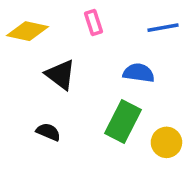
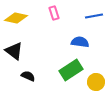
black triangle: (60, 75) -> (14, 51), moved
green rectangle: (123, 122) -> (71, 70), turned 30

